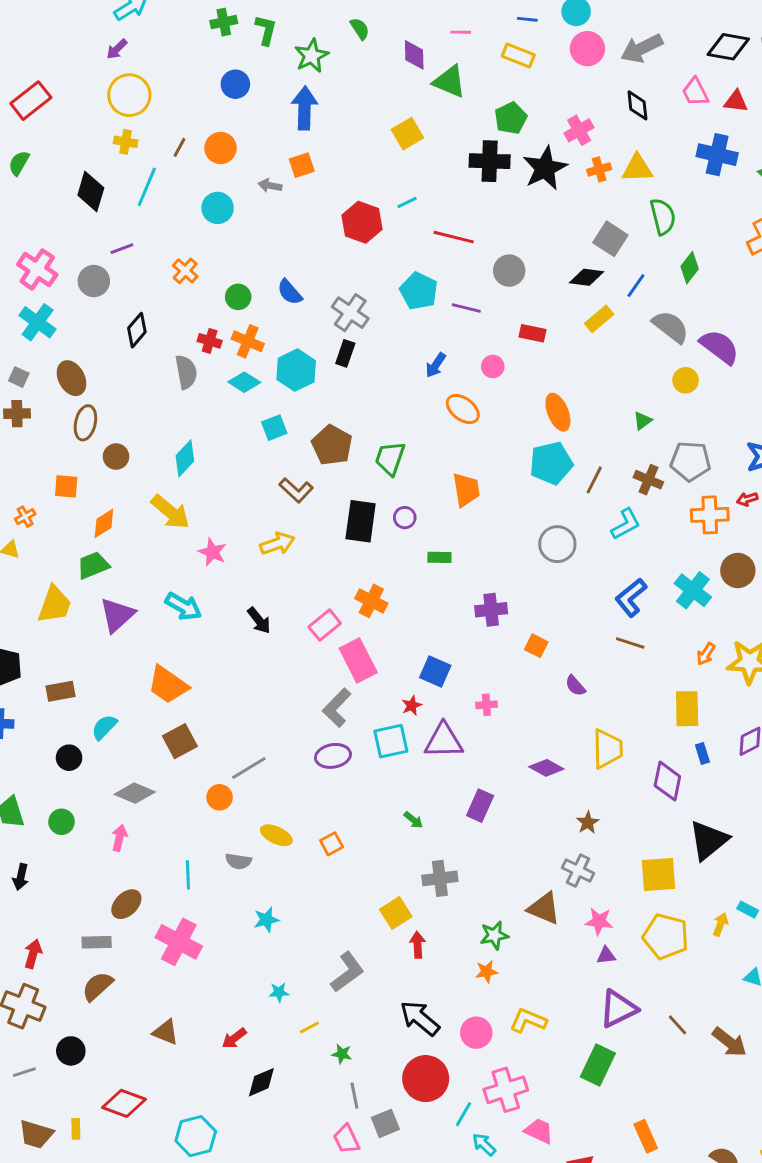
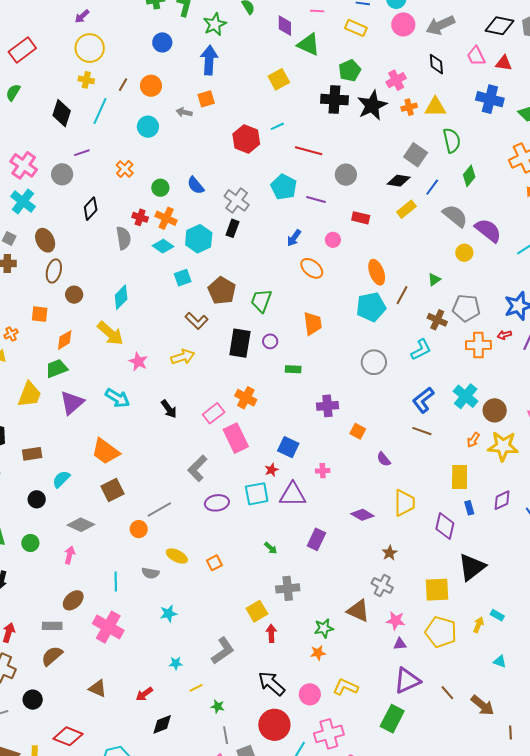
brown line: (594, 480) -> (402, 295), moved
brown circle: (738, 570) -> (495, 410), moved
gray L-shape: (337, 708) -> (197, 468), moved

